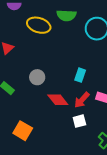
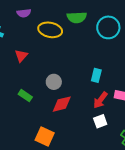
red diamond: (58, 100) -> (62, 104), moved, turned -60

